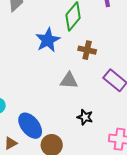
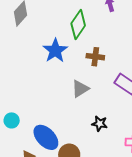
gray triangle: (69, 81) -> (80, 89), turned -30

